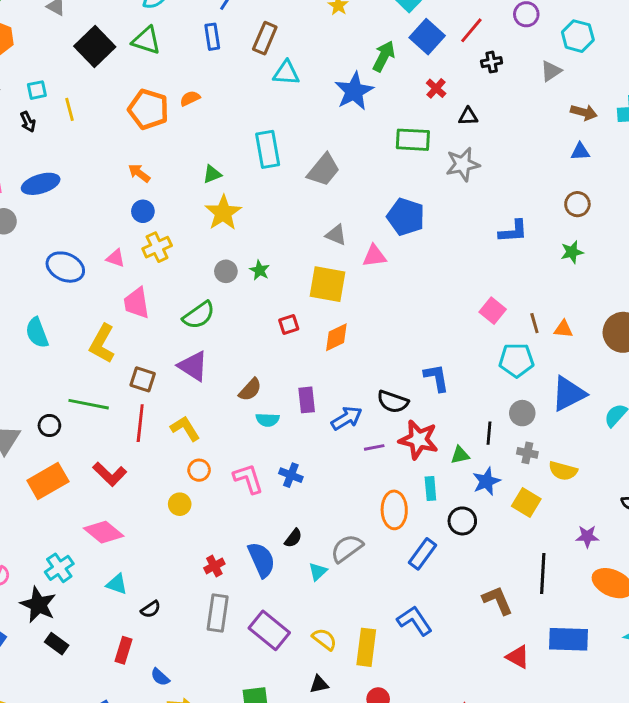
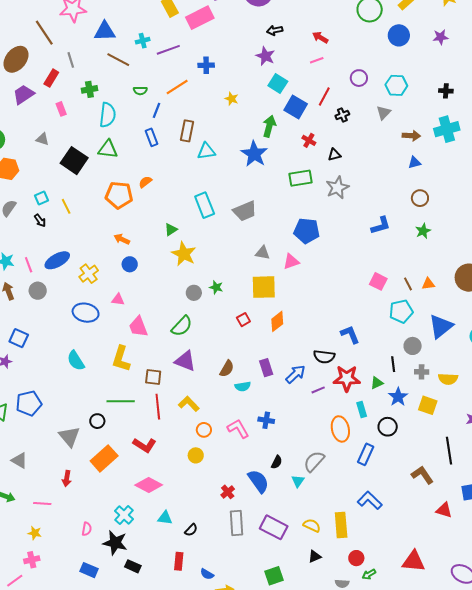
gray trapezoid: (323, 170) -> (245, 211), turned 40
yellow cross: (157, 247) -> (89, 274), moved

